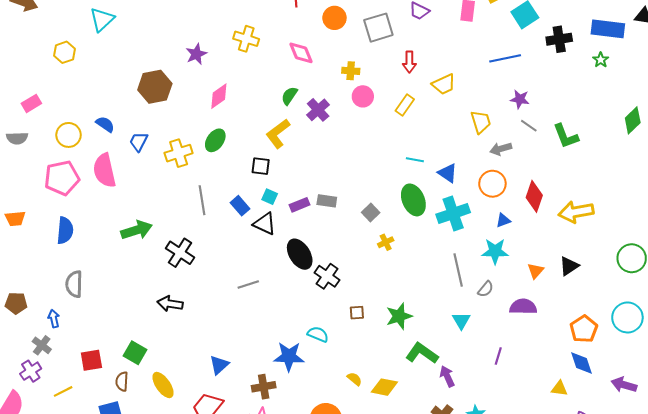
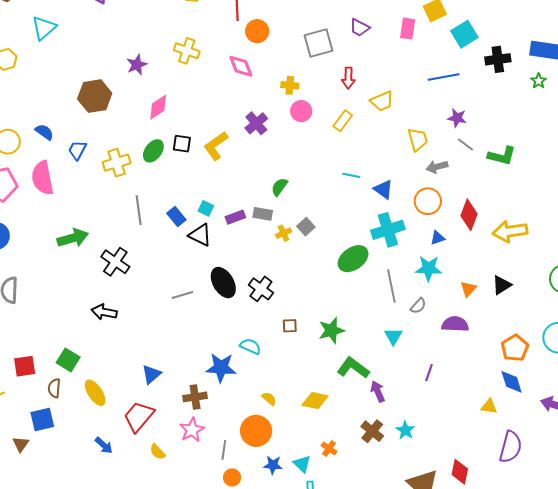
orange circle: (334, 18) -> (257, 31), moved
green semicircle: (289, 96) -> (279, 187), moved
green L-shape: (566, 136) -> (502, 156), turned -56
black square: (261, 166) -> (182, 144), moved
green ellipse: (413, 200) -> (353, 259), moved, turned 76
yellow cross: (386, 242) -> (283, 233), moved
black ellipse: (300, 254) -> (223, 283), moved
yellow semicircle: (354, 379) -> (269, 399), moved

